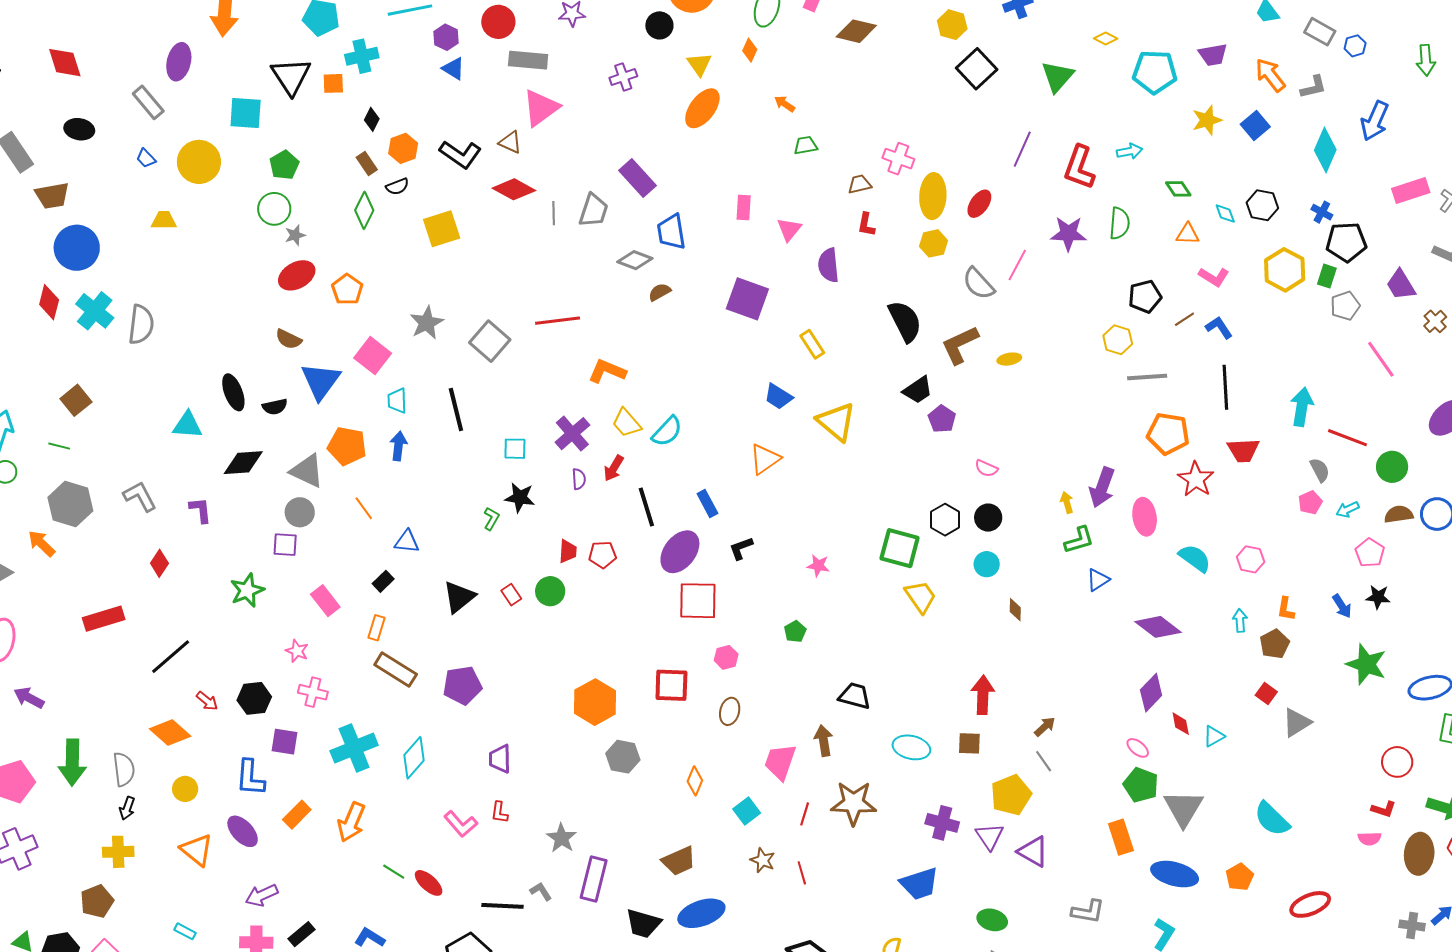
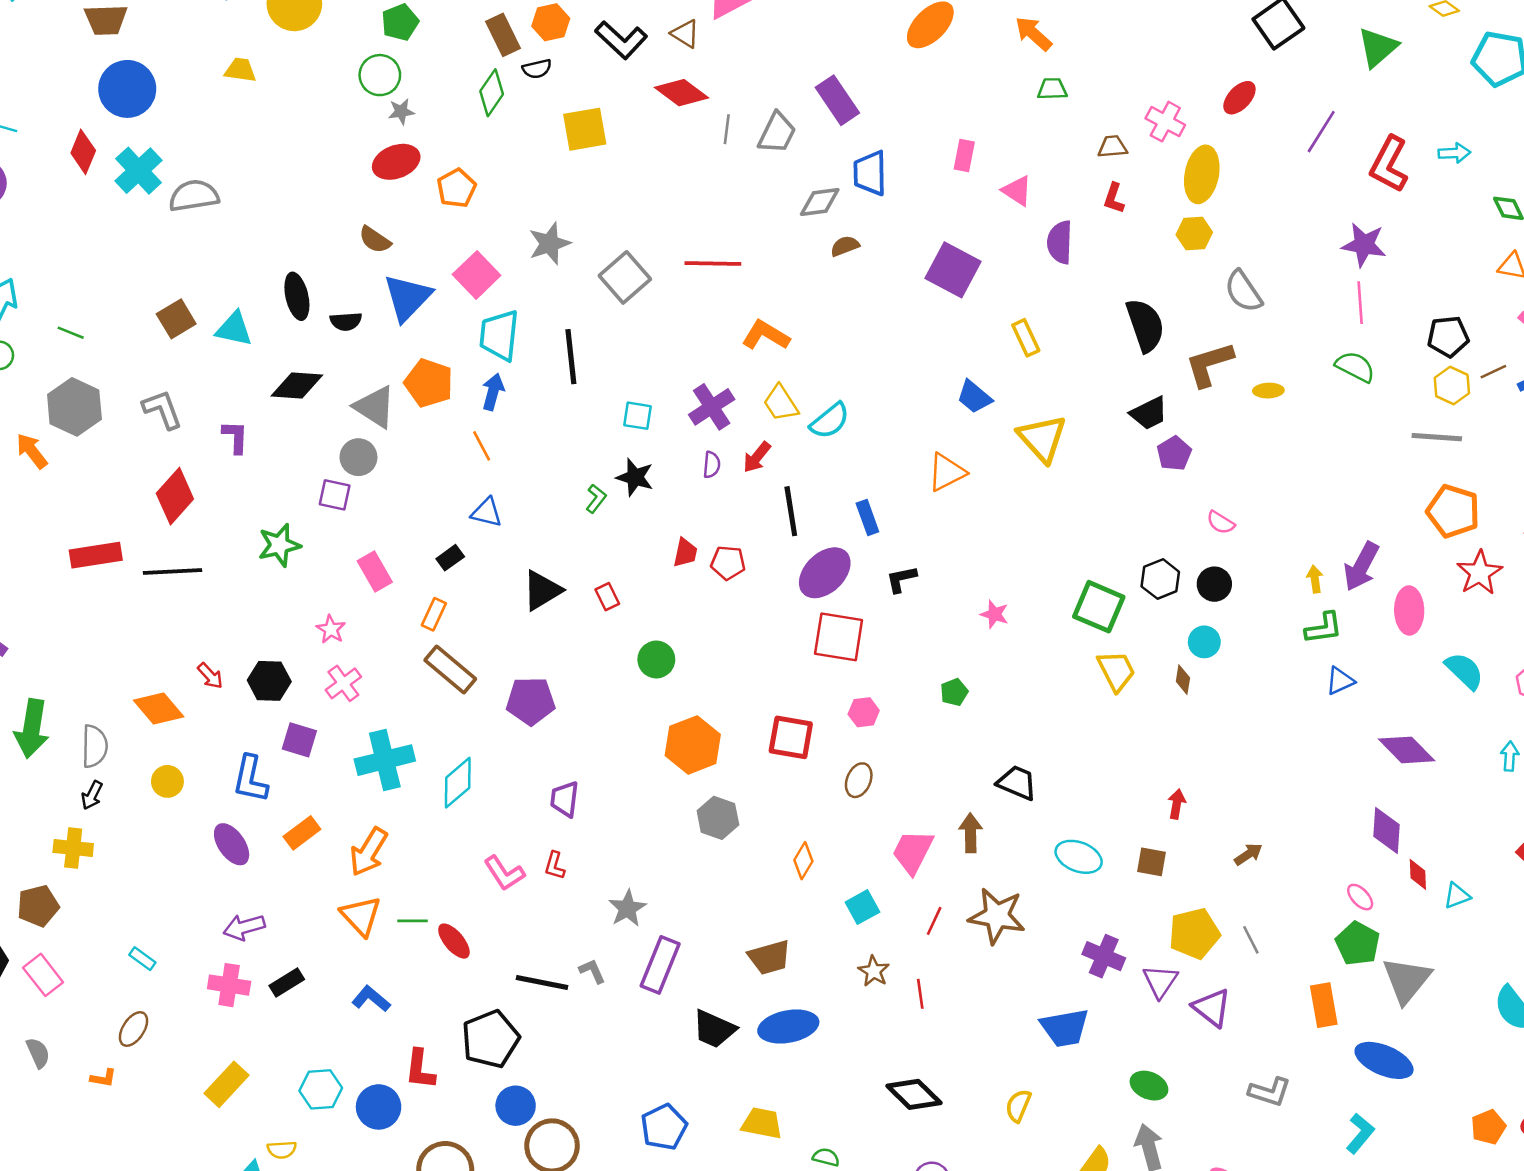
orange arrow: (785, 104) -> (1033, 34), size x1.5
brown rectangle: (367, 164) -> (503, 35), size x1.4
red ellipse: (979, 204) -> (1239, 98), moved
green semicircle: (1119, 223) -> (1355, 367), moved, turned -76
pink triangle: (789, 229) -> (1017, 191), turned -44
gray diamond: (635, 260) -> (820, 202), turned -36
pink line: (1017, 265) -> (1360, 303), moved, turned -40
gray semicircle: (141, 325) -> (194, 196), turned -114
yellow hexagon: (1118, 340) -> (1452, 386), moved
brown square: (76, 400) -> (176, 319), moved
cyan trapezoid: (397, 401) -> (499, 335), size x1.6
orange line: (364, 508) -> (482, 446), moved
red diamond: (159, 563) -> (175, 496), size x1.6
green circle: (550, 591) -> (656, 660), moved
brown diamond: (1015, 610) -> (1183, 680), moved
black line: (171, 657) -> (172, 572), moved, turned 30
pink cross: (313, 692) -> (343, 683), turned 32
purple diamond: (1151, 693) -> (1387, 830), turned -48
red arrow: (983, 695) -> (1177, 804), size x0.6
gray line: (1044, 761) -> (1251, 940), moved
orange triangle: (197, 850) -> (361, 916), moved
green line: (394, 872) -> (413, 921), turned -40
orange pentagon: (1240, 877) -> (1488, 1127), moved

